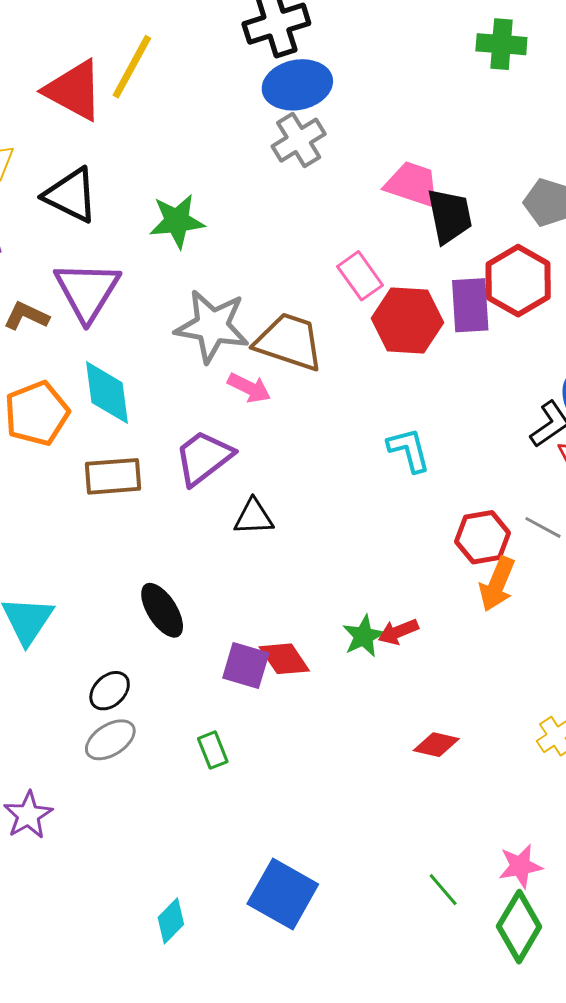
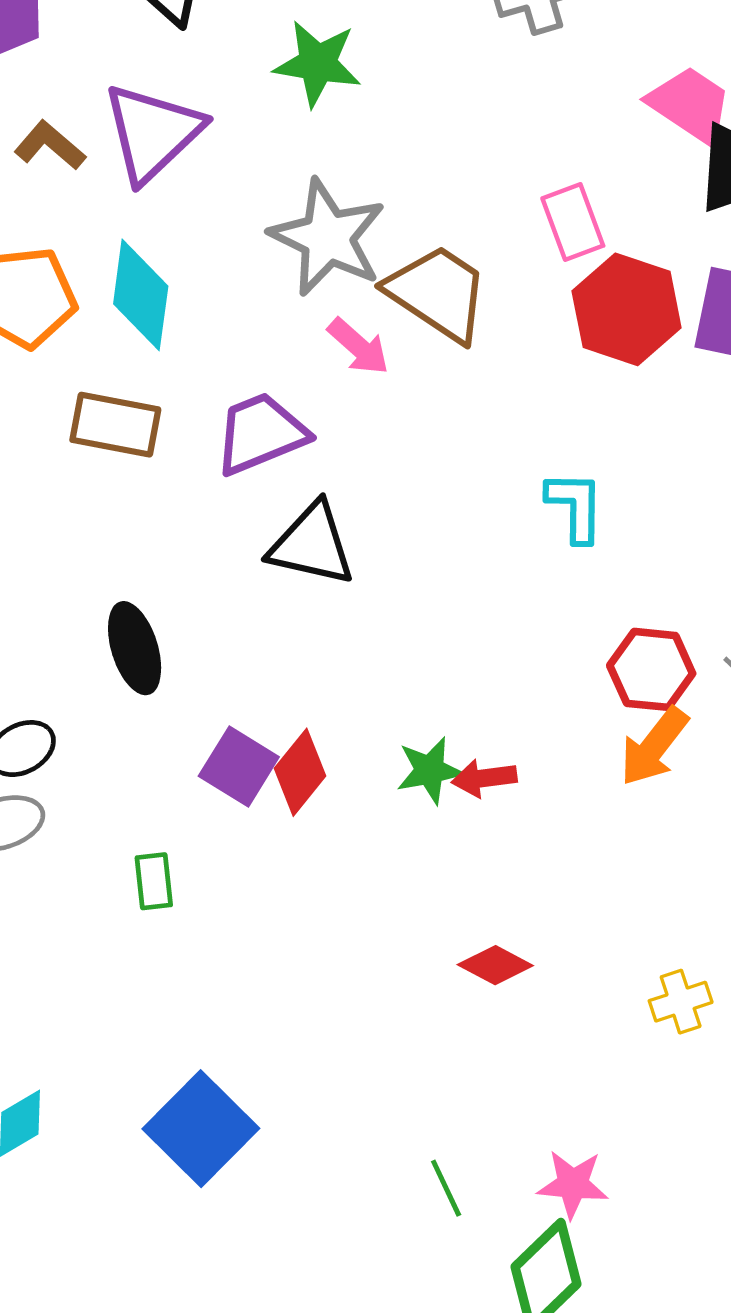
black triangle: (254, 517) -> (312, 544), size x1.4
red diamond: (284, 659) -> (300, 772), turned 58

